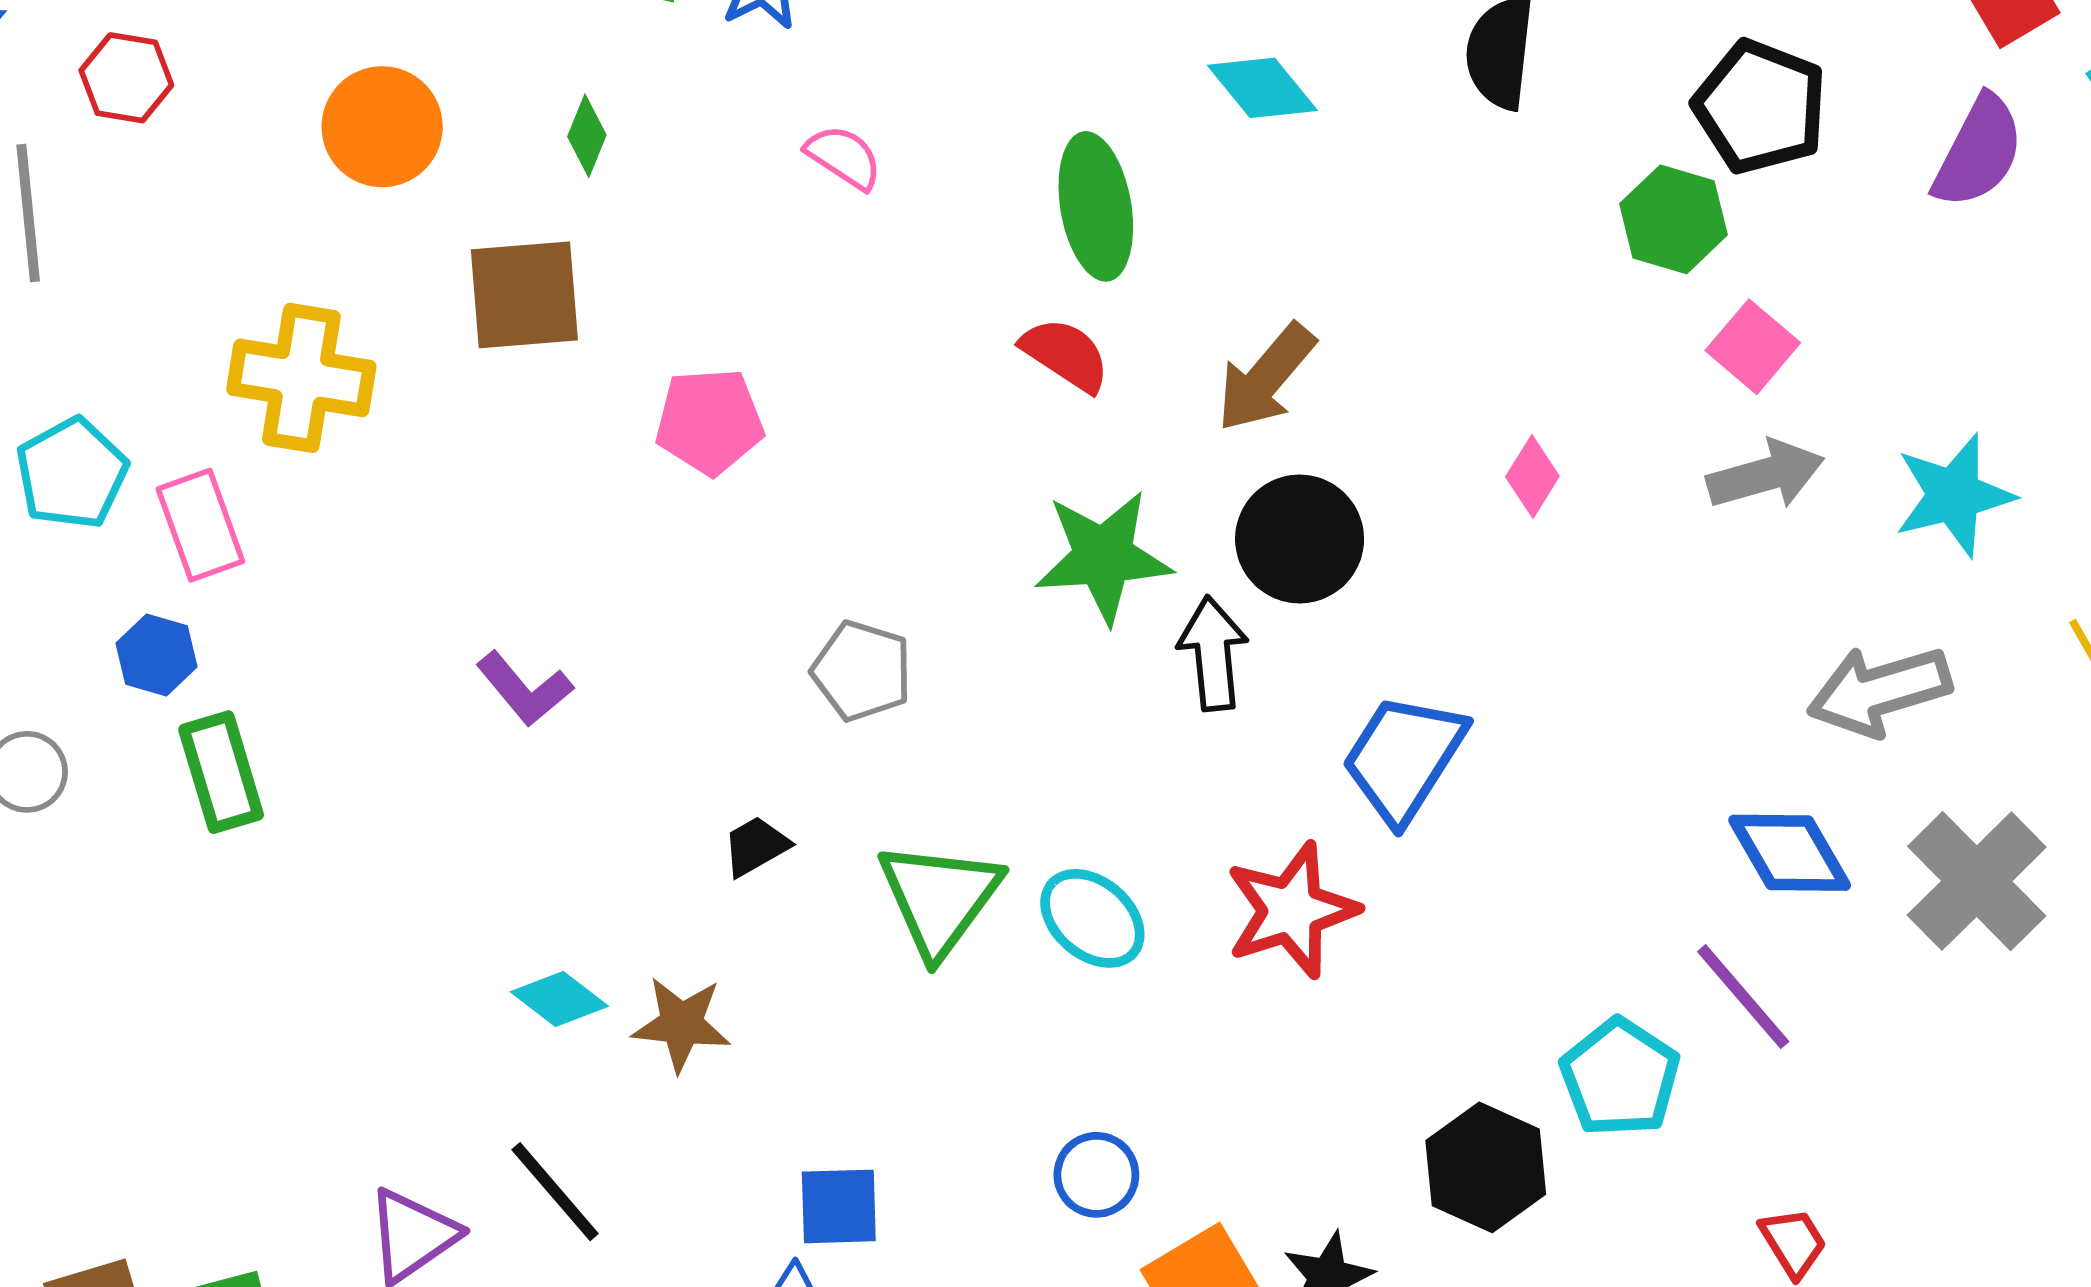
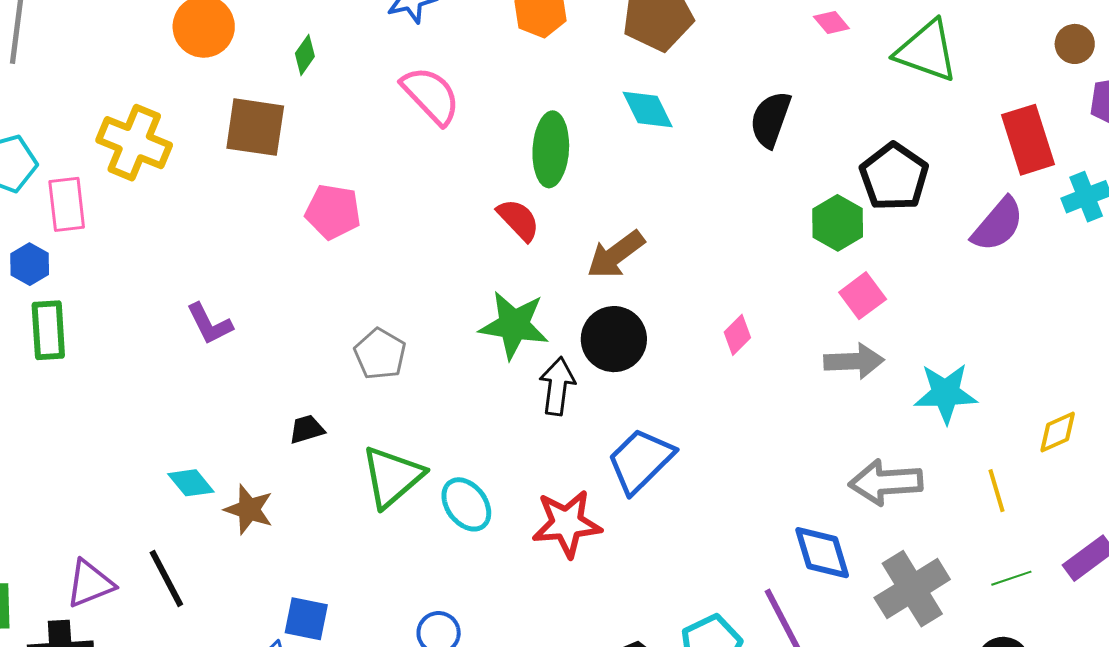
pink semicircle: (844, 157) -> (431, 95), size x1.6

